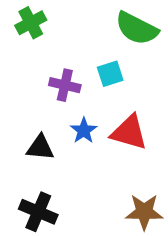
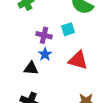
blue star: (84, 131) -> (45, 54), moved

